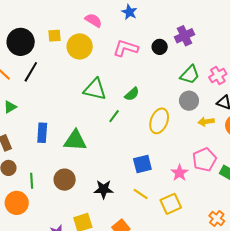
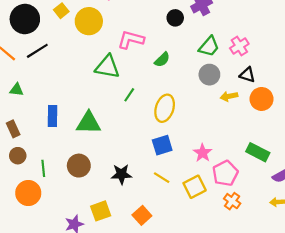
yellow square: (55, 36) -> (61, 11), turned -32
pink L-shape: (126, 48) -> (131, 40), moved
black line: (31, 72) -> (37, 51), turned 30
green semicircle: (132, 94) -> (162, 60), moved
green triangle: (10, 107) -> (17, 90), turned 40
yellow ellipse: (159, 121) -> (165, 108), moved
pink pentagon: (204, 160) -> (225, 173), moved
orange cross: (217, 218) -> (232, 201), moved

